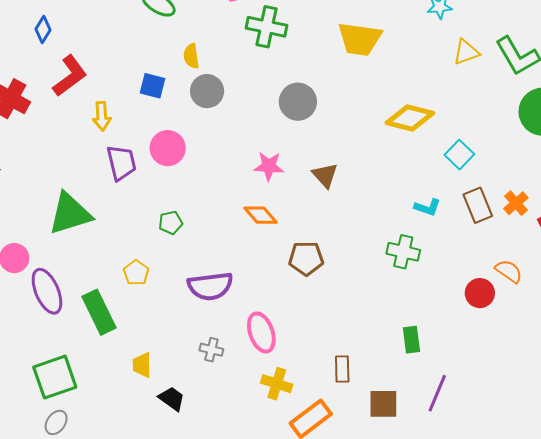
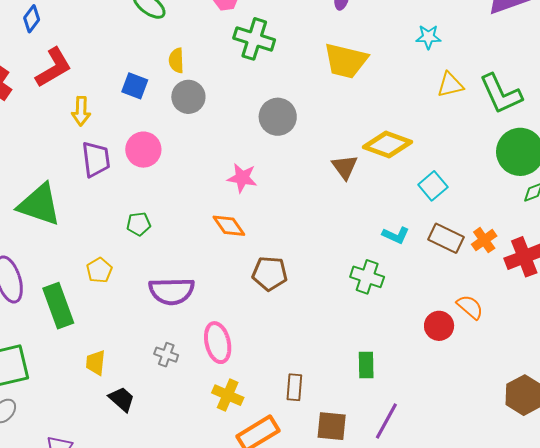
brown triangle: (325, 175) -> (345, 167), moved
brown rectangle: (478, 205) -> (446, 238), turned -48
green triangle: (70, 214) -> (39, 205), turned 30

